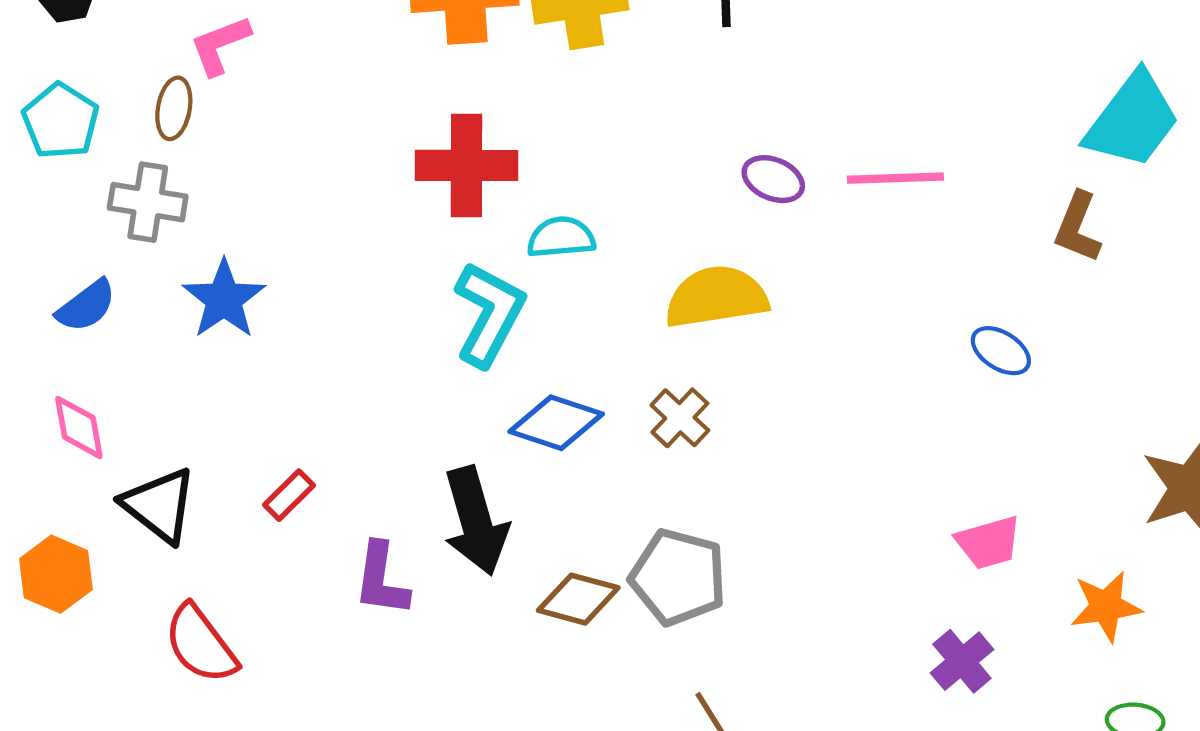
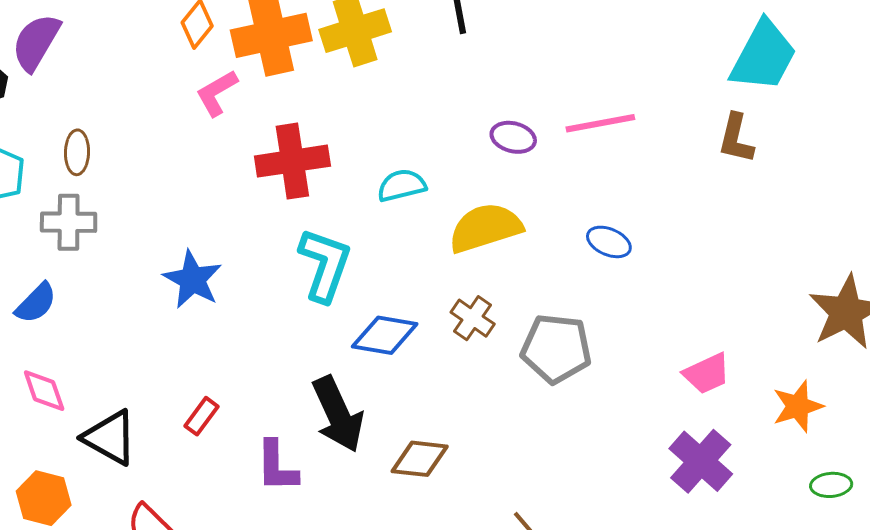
pink L-shape: (220, 45) -> (217, 93), moved
cyan semicircle: (561, 237) -> (402, 185), moved
blue star: (224, 299) -> (193, 279), moved
blue ellipse: (1001, 351) -> (609, 242), moved
gray pentagon: (678, 577) -> (556, 349), moved
purple cross: (962, 661) -> (701, 461), size x1.4

